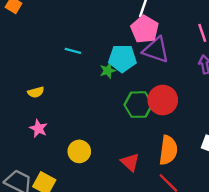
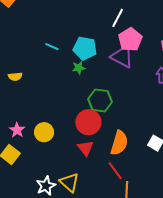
pink pentagon: (145, 29) -> (130, 39), moved
cyan pentagon: (122, 58) -> (85, 48), moved
red circle: (163, 100) -> (88, 122), moved
pink star: (38, 128) -> (17, 130), moved

